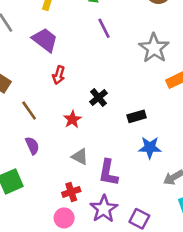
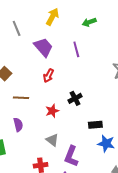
purple line: (104, 28) -> (76, 49), moved
brown line: (29, 110) -> (21, 98), turned -63
black rectangle: (137, 116) -> (95, 125), moved

